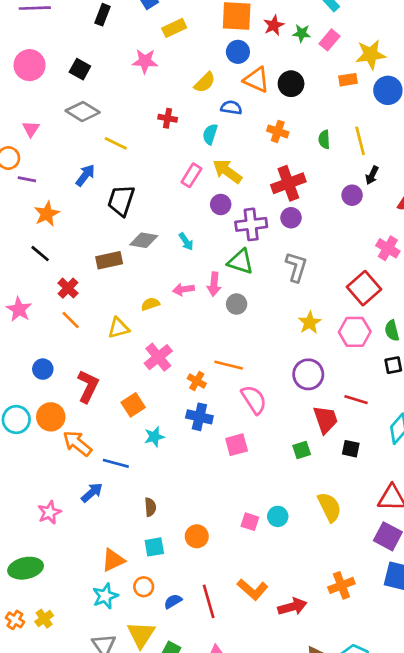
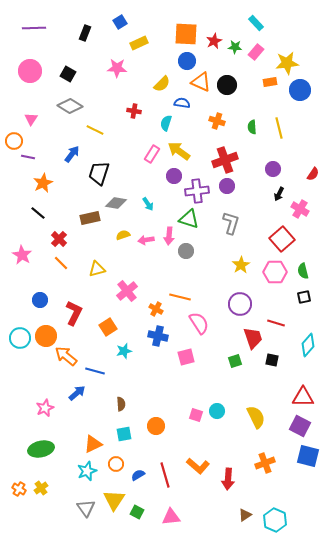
black arrow: (372, 175) -> (279, 194), moved
yellow semicircle: (150, 304) -> (123, 235), moved
yellow semicircle: (330, 507) -> (256, 417), moved
green ellipse: (26, 568) -> (41, 449), moved
red arrow: (292, 607) -> (228, 479), turned 110

